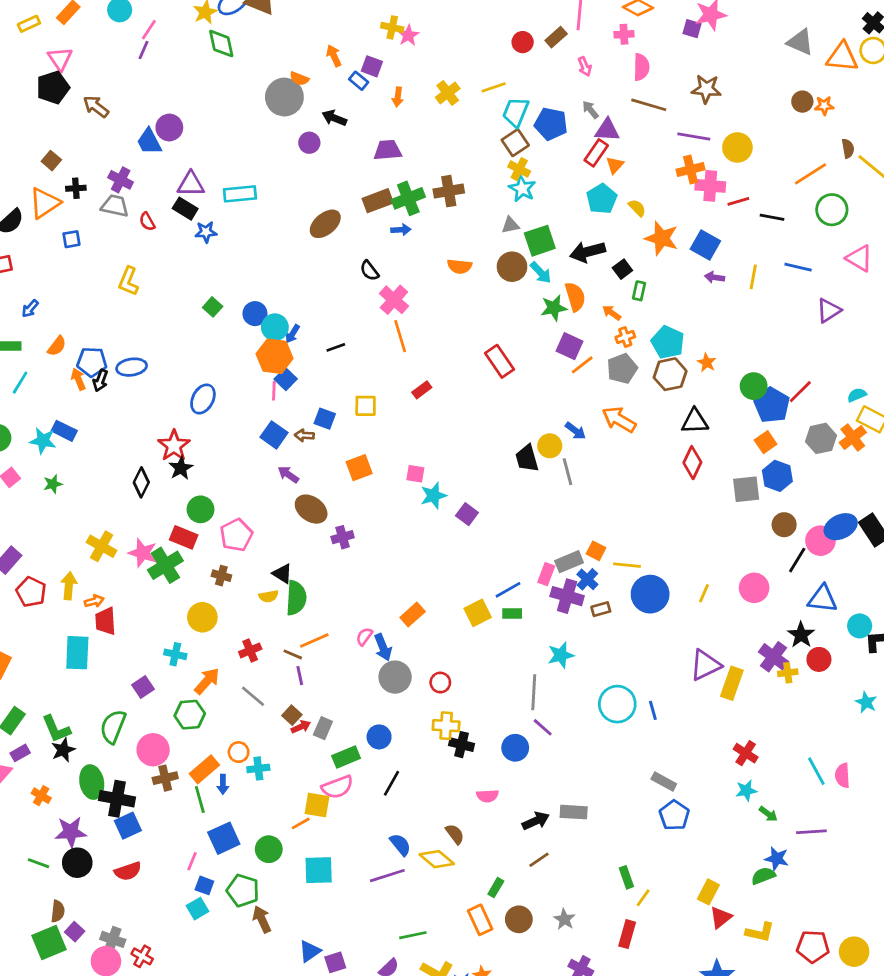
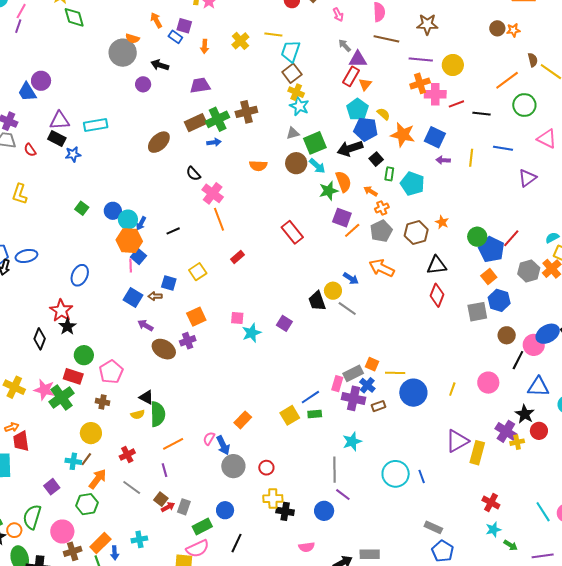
yellow line: (494, 87) -> (273, 35), turned 30
blue pentagon: (551, 124) -> (366, 129), moved
cyan pentagon: (668, 342) -> (412, 184), moved
yellow square: (366, 406) -> (198, 272), turned -30
gray line: (568, 472) -> (347, 308), turned -36
purple square: (467, 514) -> (284, 323), moved
purple cross: (343, 537) -> (188, 341), moved
brown line: (293, 654) -> (86, 459), moved, turned -72
orange circle: (239, 752) -> (14, 530), moved

